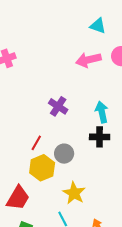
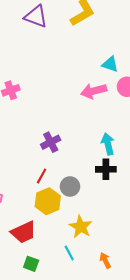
cyan triangle: (98, 26) -> (110, 64), moved
purple cross: (58, 106) -> (51, 142), moved, turned 30
red trapezoid: (18, 198) -> (24, 232), turned 36

